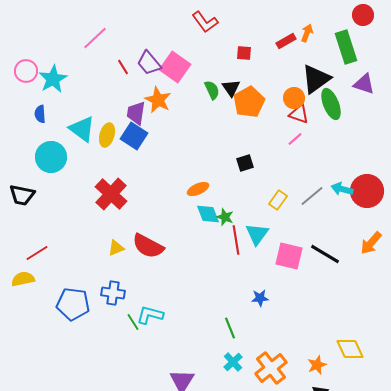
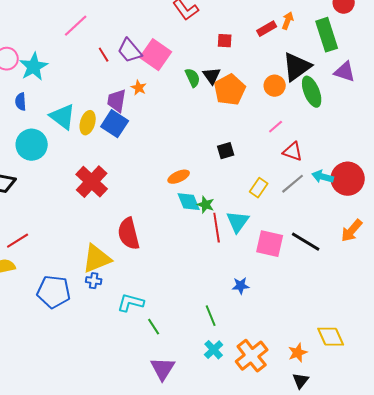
orange star: (158, 100) -> (139, 88), size x0.6
red triangle: (299, 114) -> (293, 152), moved
red semicircle: (148, 246) -> (129, 234), turned 48
yellow triangle: (116, 248) -> (97, 259), moved, size x1.8
blue cross: (113, 293) -> (94, 281), size x0.7
green line: (133, 322) -> (154, 327), moved

